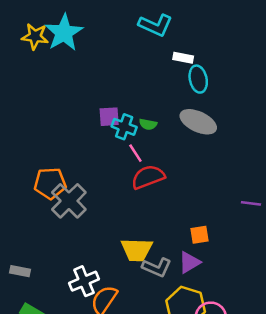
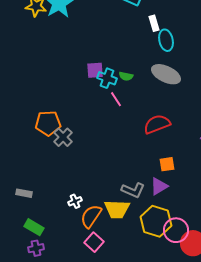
white rectangle: (183, 58) -> (154, 23), turned 63
red semicircle: (148, 177) -> (157, 124), moved
gray cross: (69, 201) -> (63, 137), size x0.7
yellow trapezoid: (137, 250) -> (117, 209), moved
white cross: (84, 281) -> (75, 201), size x0.6

